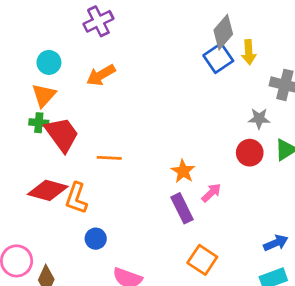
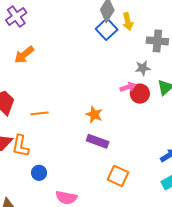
pink arrow: (211, 193) -> (128, 87), moved, turned 35
purple rectangle: (182, 208) -> (98, 141), turned -35

